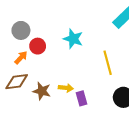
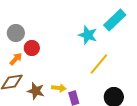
cyan star: (73, 39) -> (88, 35), moved
yellow line: (108, 63) -> (99, 64), turned 55

